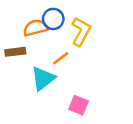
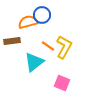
yellow L-shape: (81, 32) -> (64, 47), moved
orange line: (61, 58) -> (48, 46), turned 72

